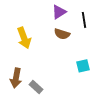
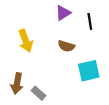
brown semicircle: (62, 34) -> (66, 46), moved
cyan square: (83, 66) -> (89, 71), size x1.5

